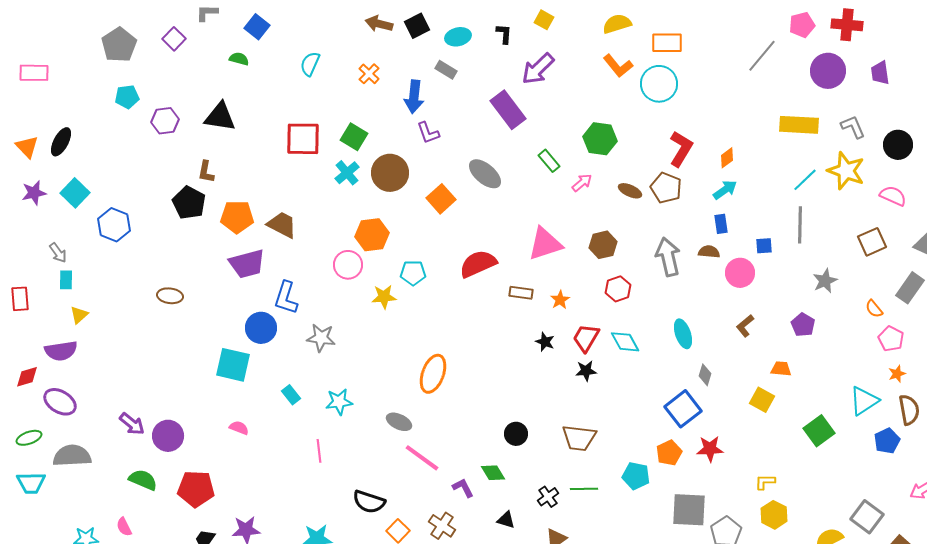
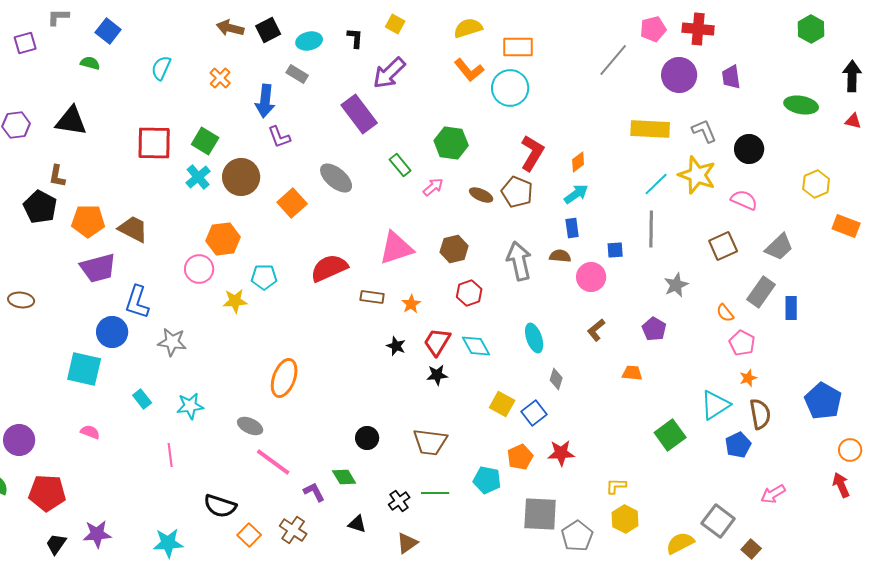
purple square: (174, 39) -> (25, 43), turned 30
yellow square: (762, 400) -> (502, 404), moved
blue square: (683, 409) -> (534, 413), size x0.7

